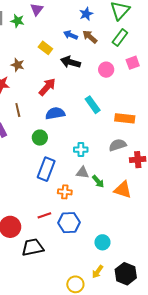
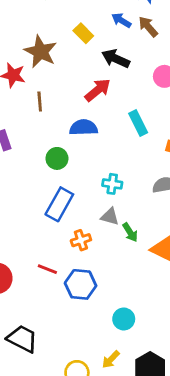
brown star: (18, 65) -> (41, 52), size x1.6
red arrow: (47, 87) -> (98, 90), moved
brown line: (18, 110) -> (40, 101), moved
orange cross: (65, 192) -> (81, 240), turned -32
red line: (44, 215) -> (47, 269), turned 32
black trapezoid: (33, 247) -> (22, 339), moved, turned 30

